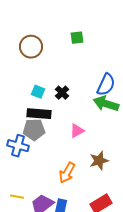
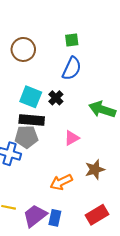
blue semicircle: (106, 85) -> (72, 68), moved
cyan square: (38, 92) -> (31, 97), size x1.5
orange arrow: (67, 173) -> (61, 182), turned 35

